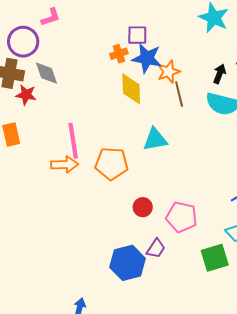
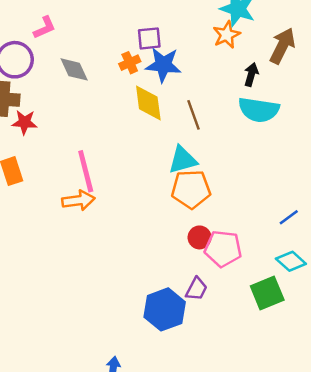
orange star: (169, 72) -> (227, 35), moved
gray diamond: (46, 73) -> (74, 69), moved
brown line: (179, 94) -> (193, 115), moved
orange pentagon: (112, 164) -> (191, 189), moved
red circle: (143, 207) -> (200, 237), moved

